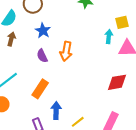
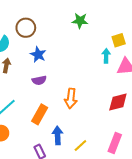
orange arrow: (66, 51) -> (71, 98), moved
purple semicircle: (42, 56) -> (39, 80), turned -72

